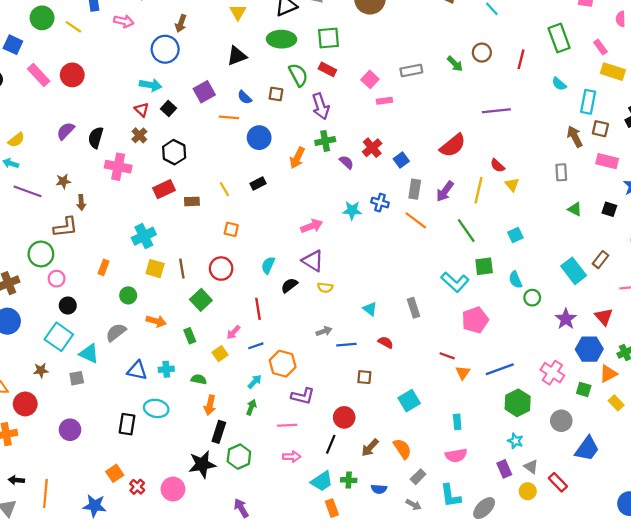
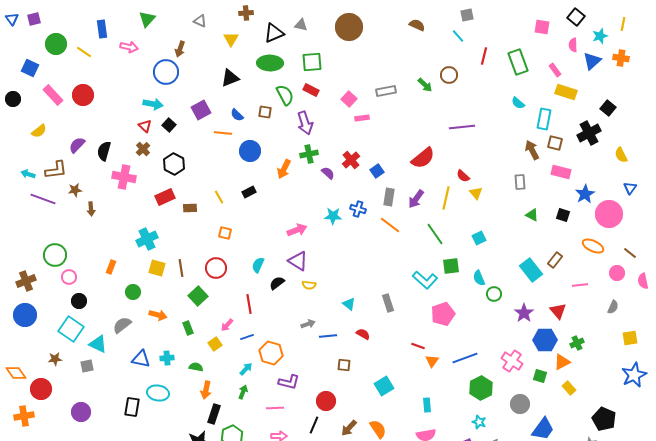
red line: (521, 59) -> (484, 56), moved
yellow semicircle: (16, 140) -> (39, 131), moved
brown L-shape: (66, 227) -> (56, 170), moved

